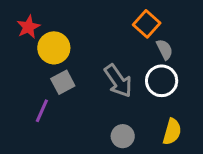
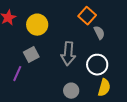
yellow circle: (54, 48) -> (37, 25), moved
gray arrow: (118, 81) -> (68, 54), turned 40
white circle: (162, 81) -> (97, 65), moved

